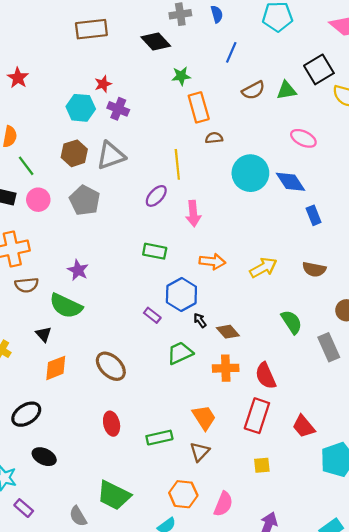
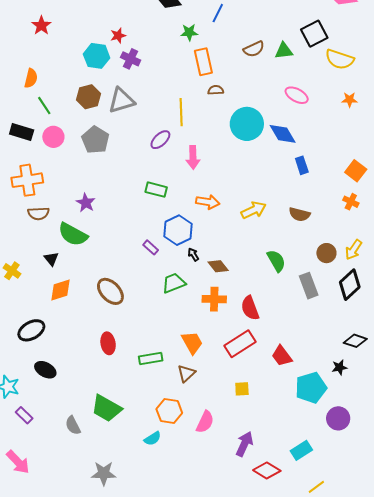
blue line: (231, 52) -> (218, 13), moved
red rectangle: (257, 416) -> (240, 344), turned 36

